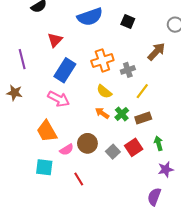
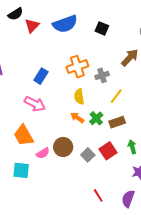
red triangle: (55, 40) -> (32, 26), moved
blue rectangle: (65, 70) -> (41, 76), size x0.7
yellow semicircle: (104, 92) -> (79, 97), turned 42
red line: (79, 179) -> (98, 195), moved

